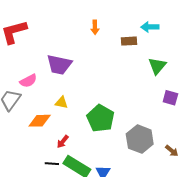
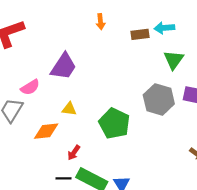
cyan arrow: (150, 27) -> (164, 28), moved
purple trapezoid: (59, 65) -> (63, 66), turned -64
gray hexagon: (140, 139) -> (159, 99), moved

